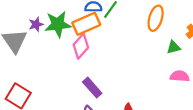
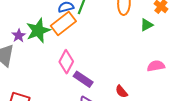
pink diamond: (81, 46) -> (66, 62), moved
pink semicircle: (180, 76) -> (156, 66), moved

